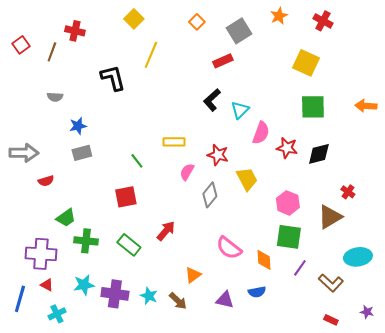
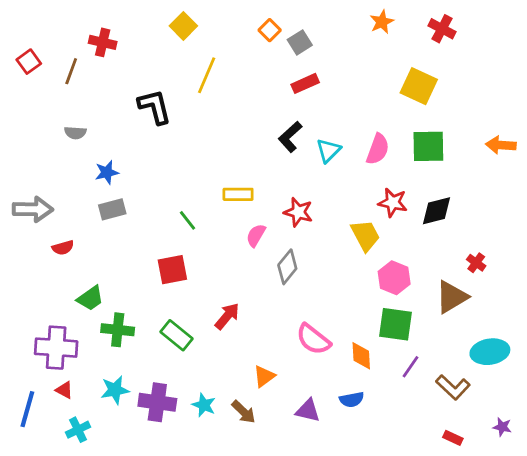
gray square: (239, 31) -> (300, 42), moved, size x0.7
pink semicircle: (261, 133) -> (378, 149), moved
yellow trapezoid: (247, 179) -> (365, 235), moved

